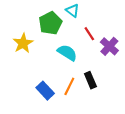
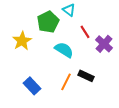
black rectangle: (90, 80) -> (86, 76), turned -42
blue rectangle: (45, 91) -> (32, 86), moved

